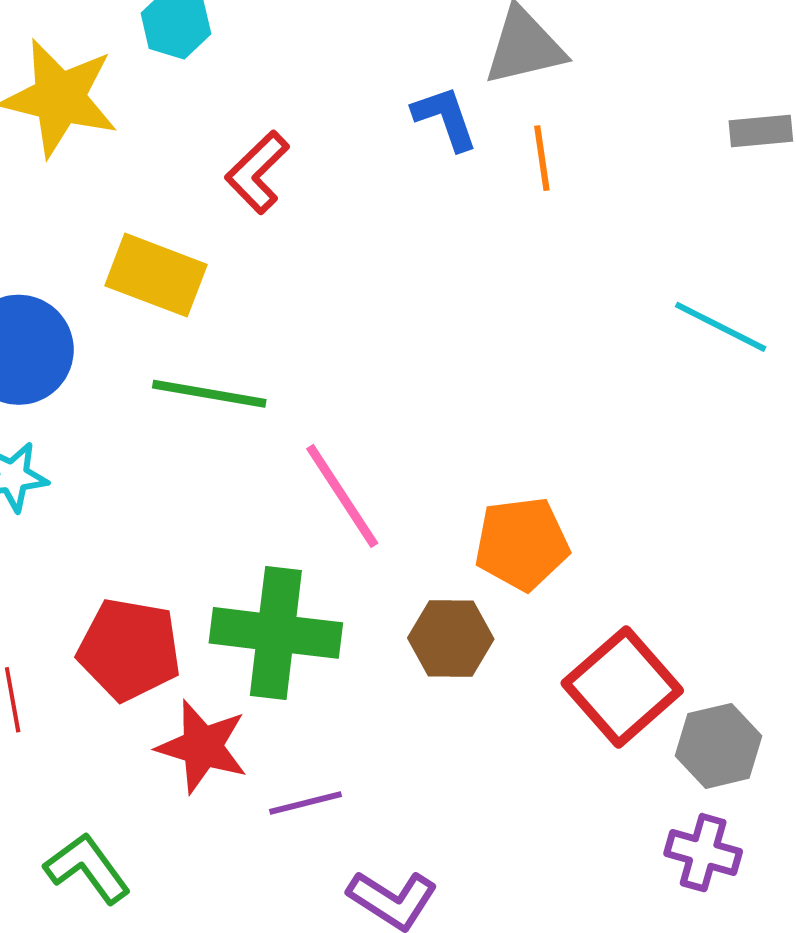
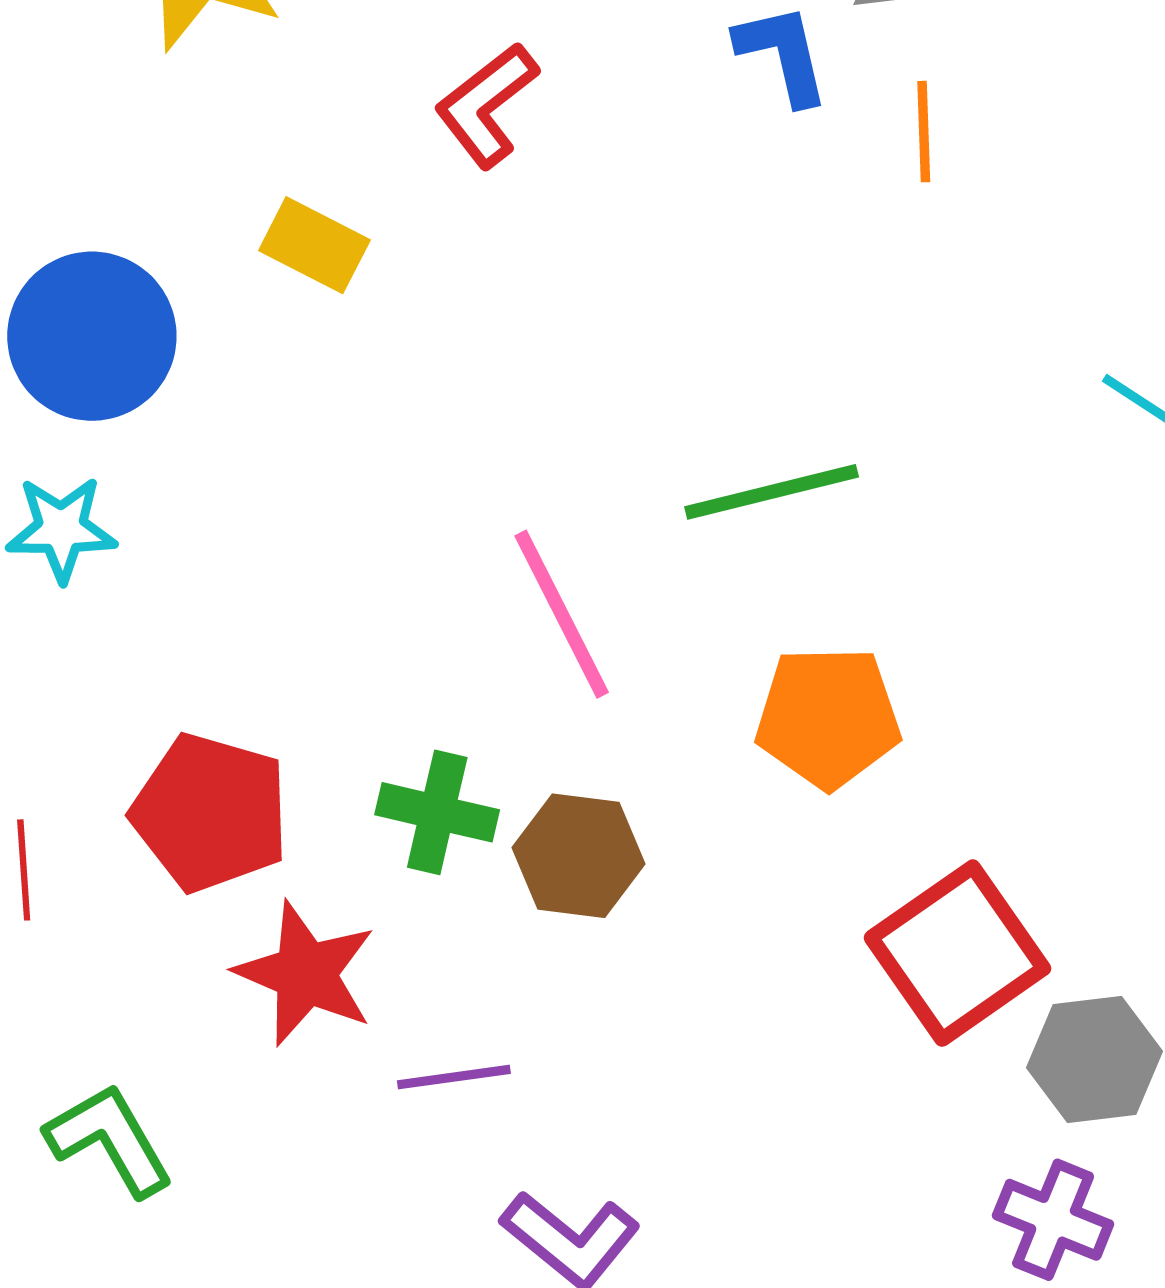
yellow rectangle: (156, 275) -> (314, 245), size x0.7
green line: (209, 394) -> (772, 492), moved, turned -30
green cross: (276, 633) -> (437, 812), size x0.6
brown hexagon: (451, 638) -> (578, 856), moved

